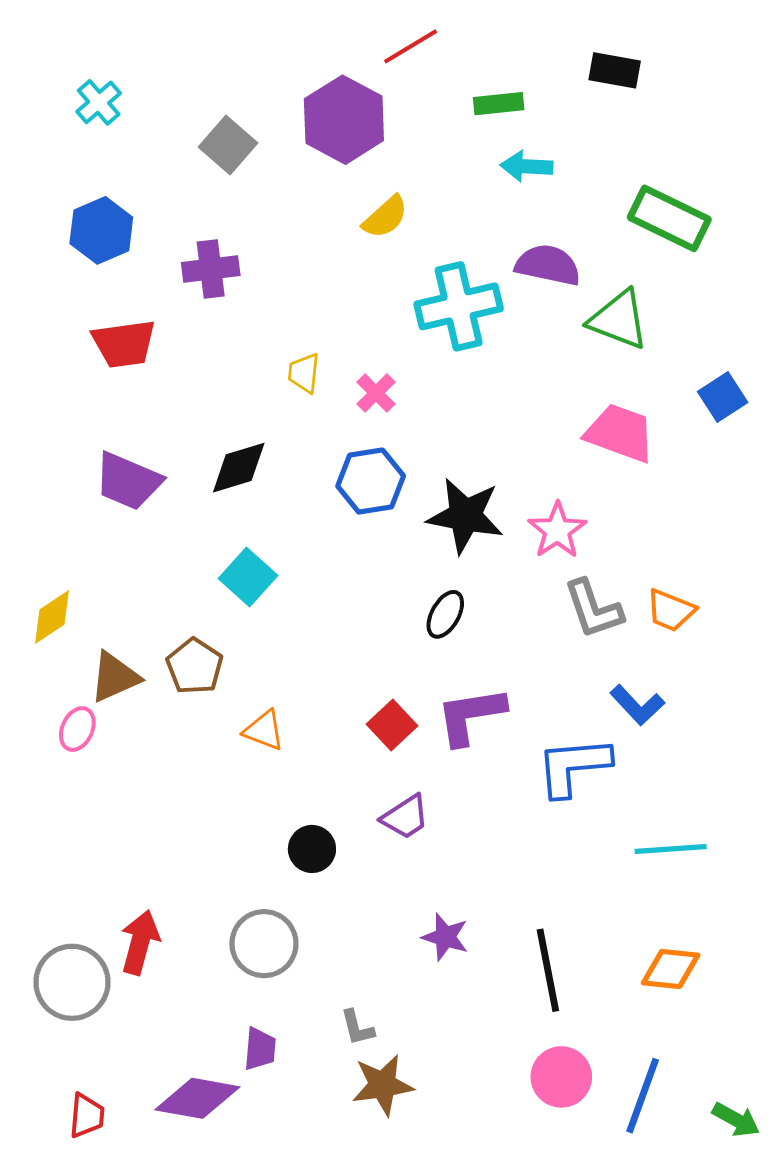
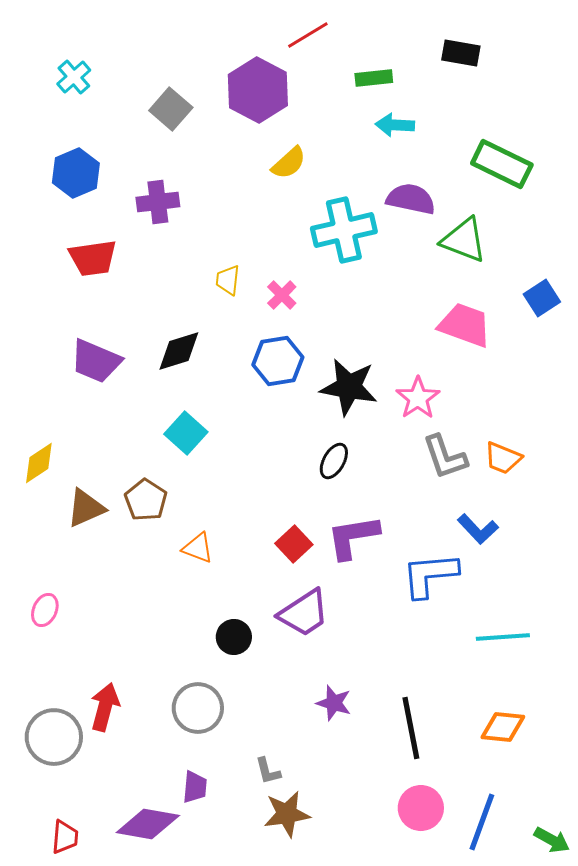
pink ellipse: (77, 729) -> (45, 610), moved
purple trapezoid: (405, 817) -> (304, 613), size x1.4

